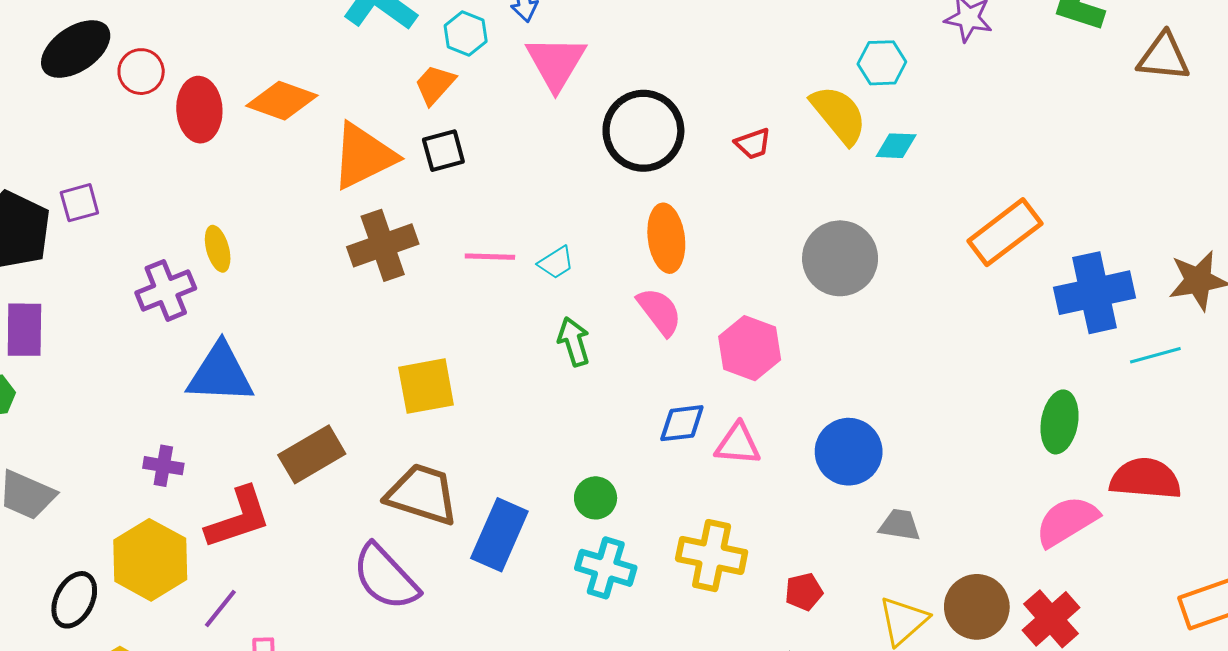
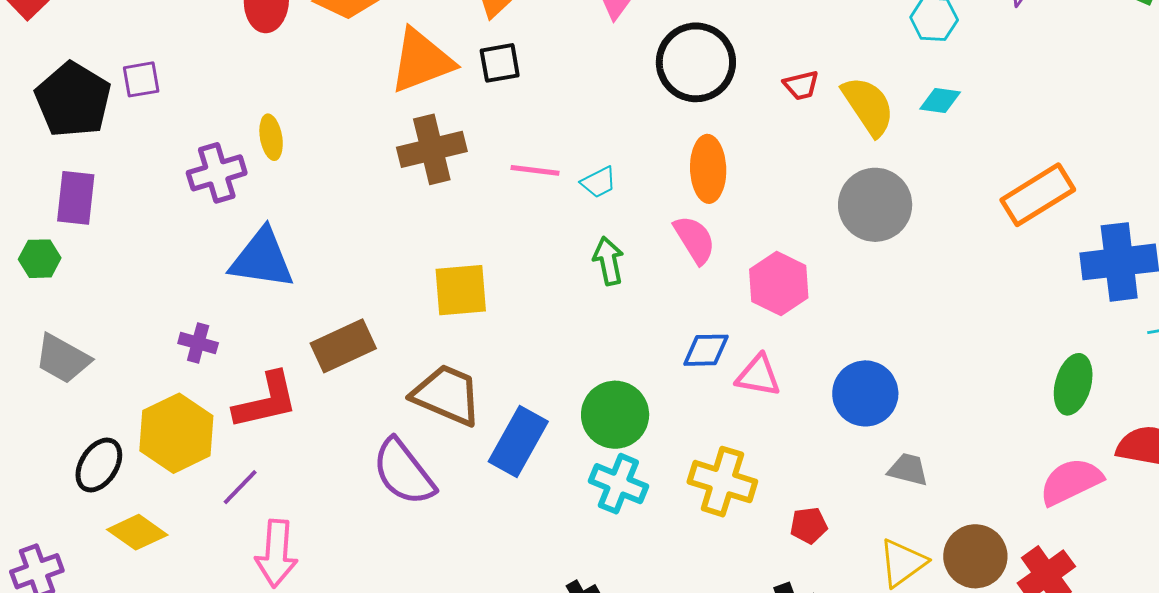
yellow semicircle: (839, 115) -> (868, 106), moved
green circle: (596, 498) -> (615, 415), size x1.6

